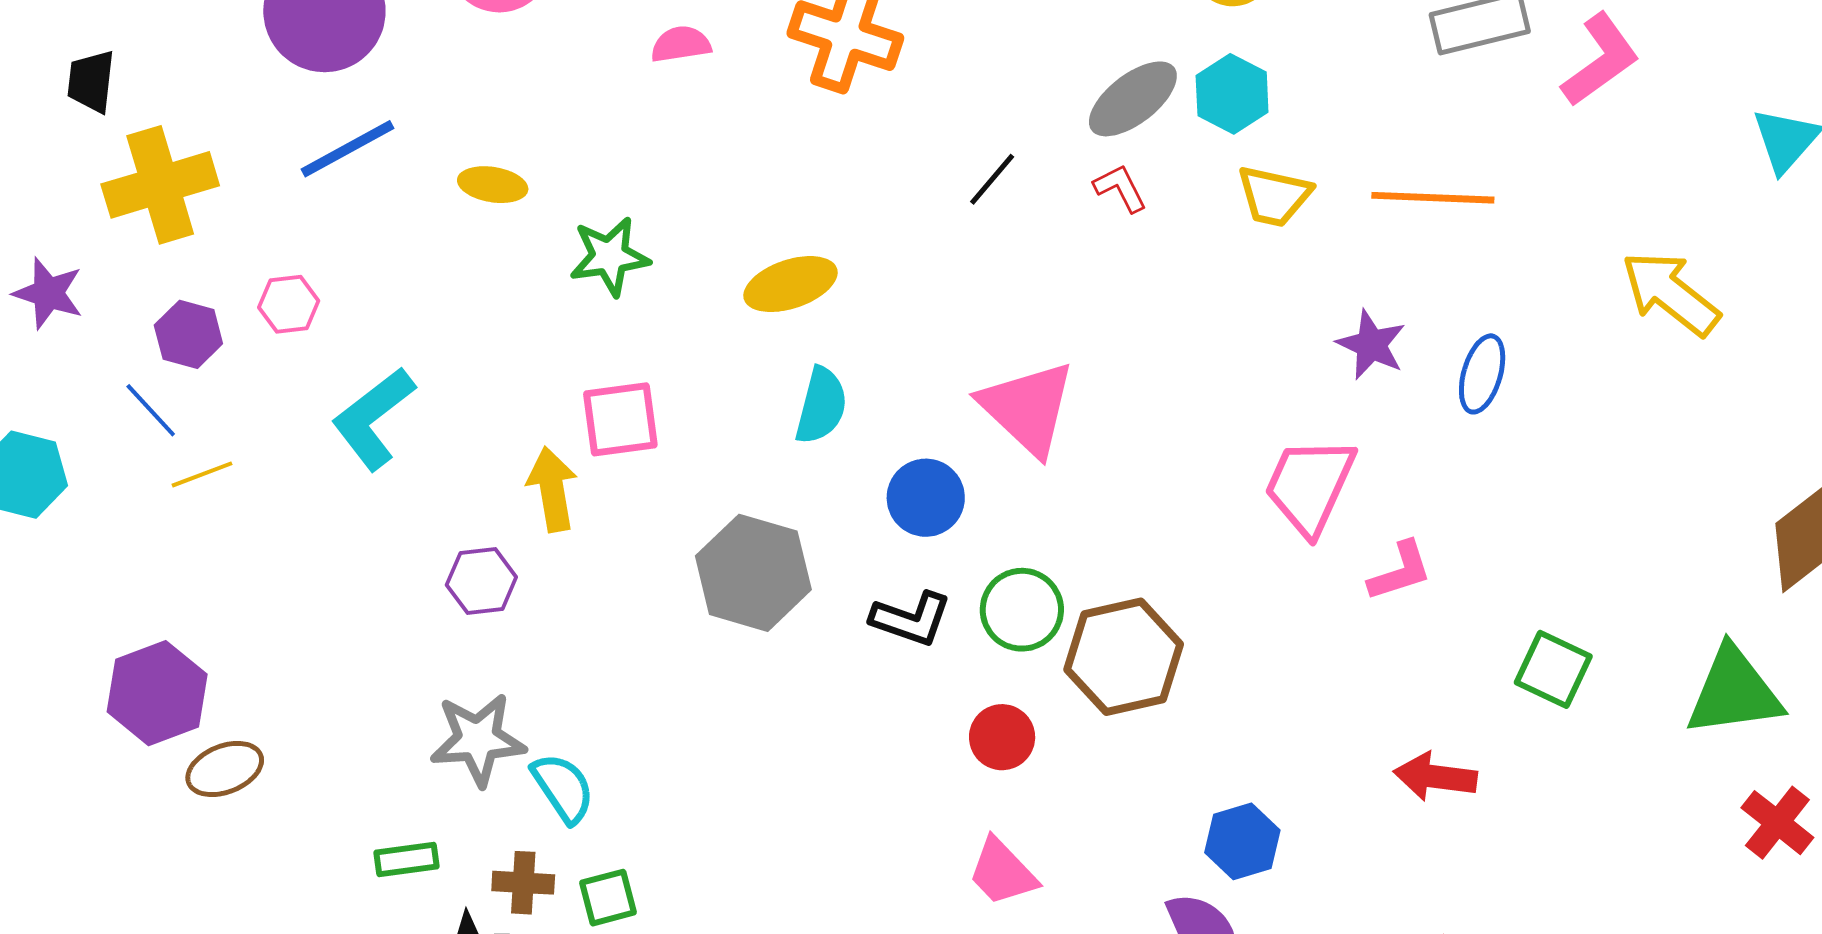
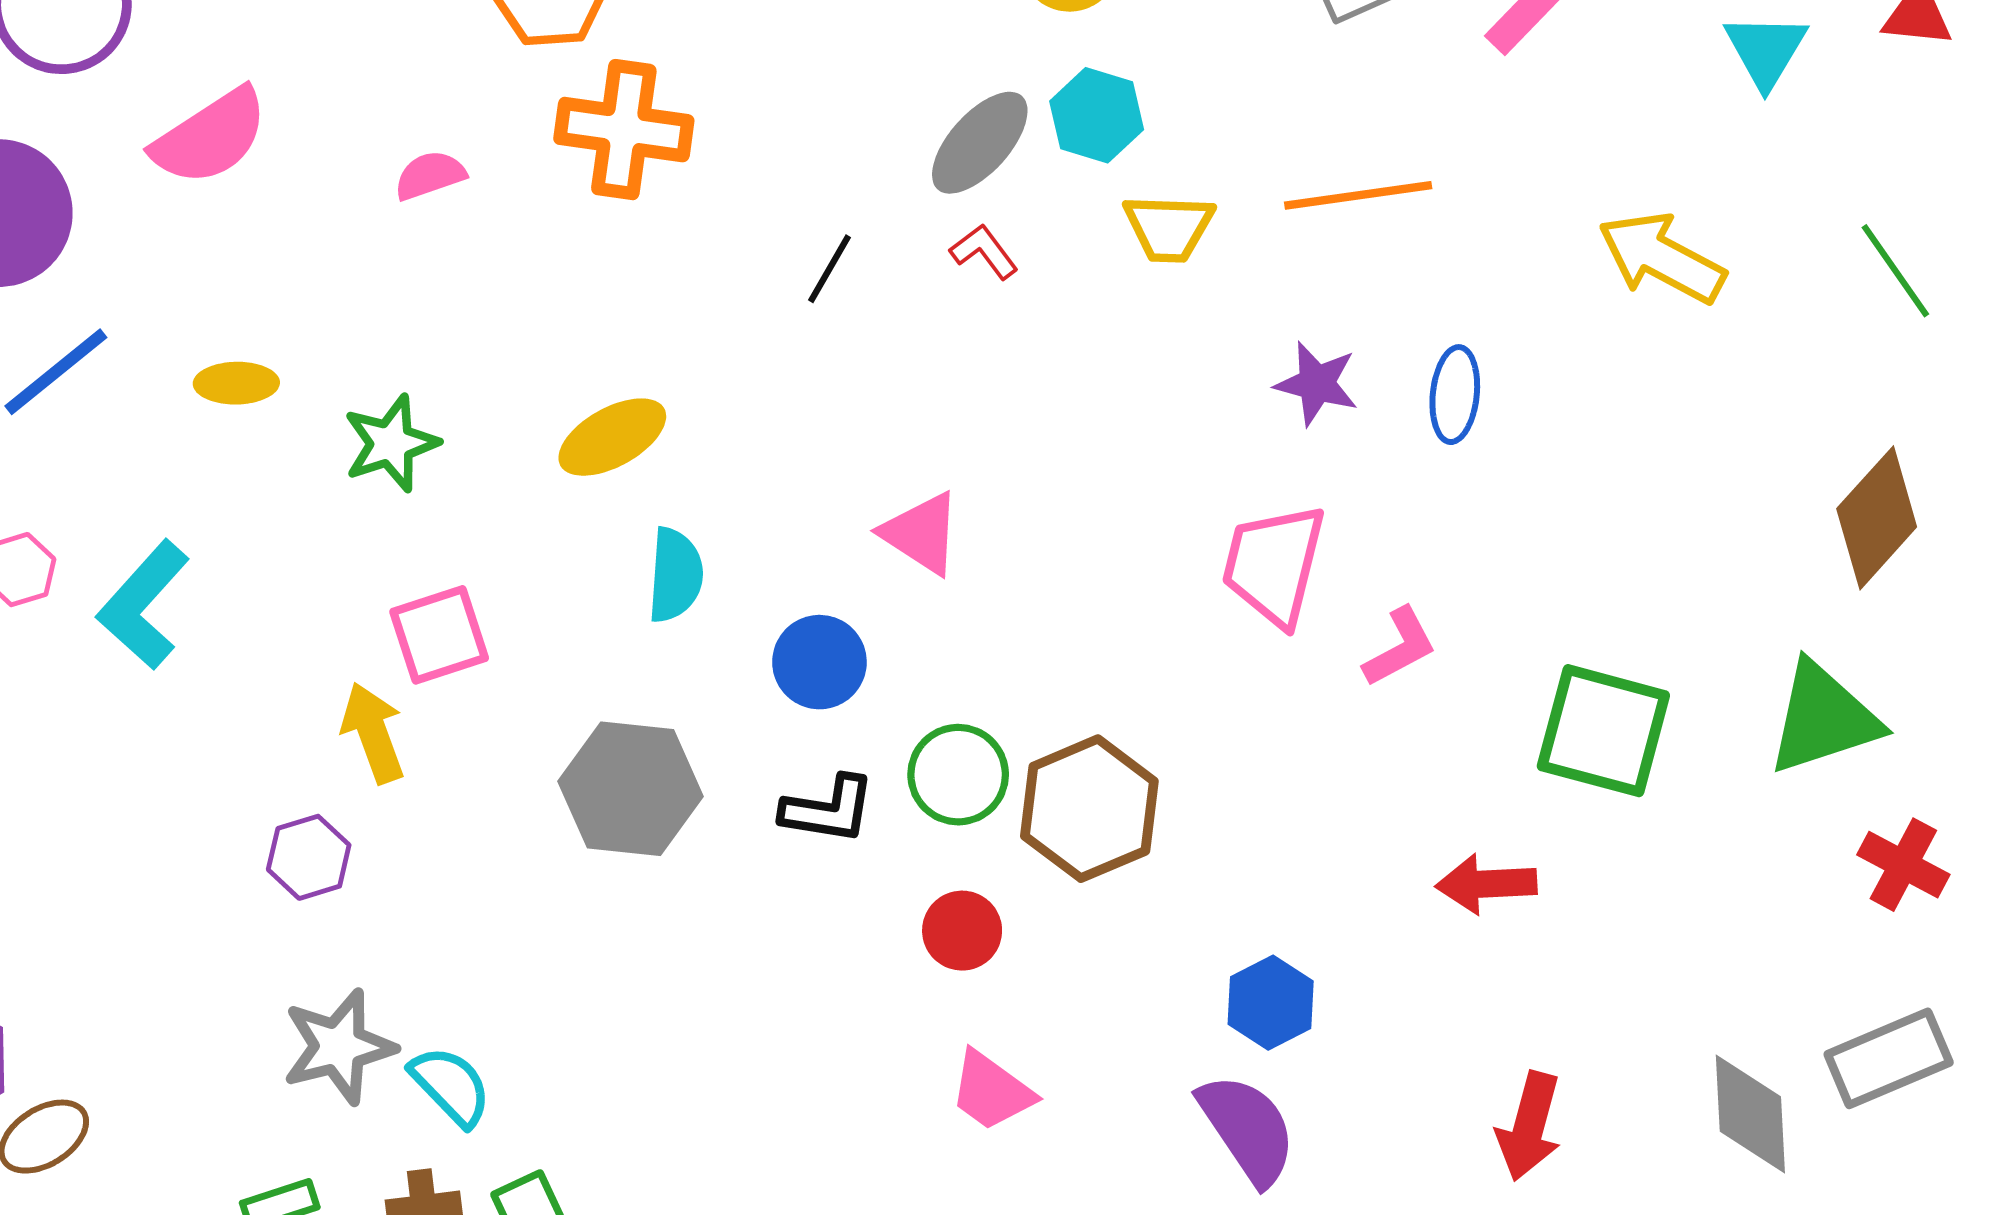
pink triangle: (1028, 408) -> (921, 533), size x0.7
cyan L-shape: (373, 418) -> (143, 605), moved
green square: (1553, 669) -> (1603, 731), size x1.5

